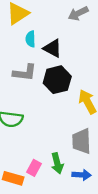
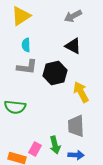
cyan semicircle: (30, 39) -> (26, 45), moved
black triangle: (53, 48) -> (73, 46), moved

